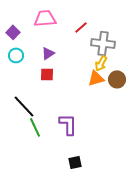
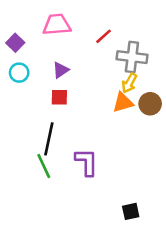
black line: (24, 106) -> (49, 139), moved, turned 55
black square: (75, 162) -> (131, 211), moved

